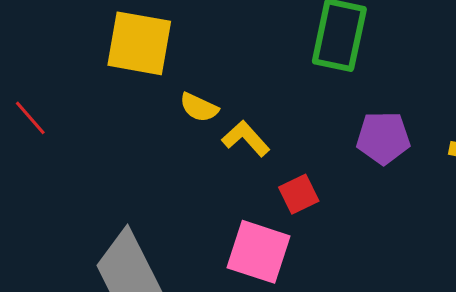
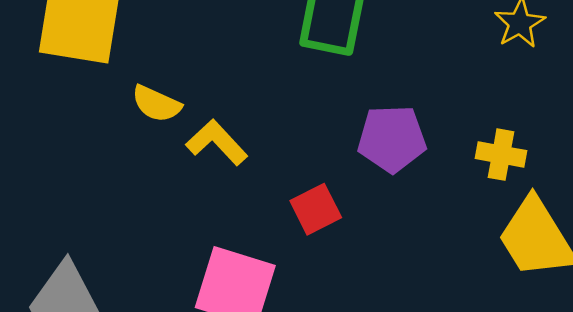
red square: (299, 194) -> (316, 209), moved

